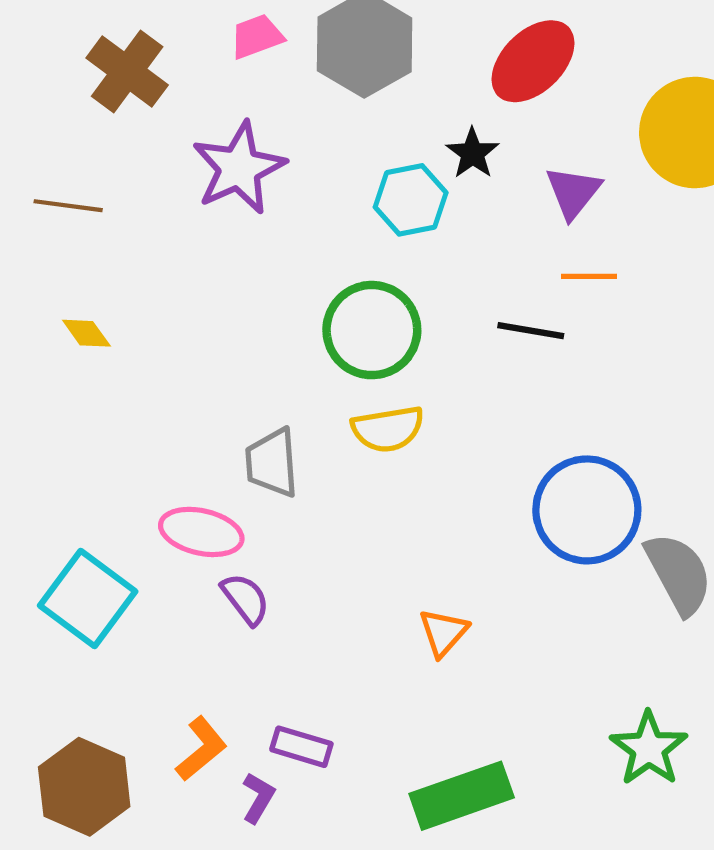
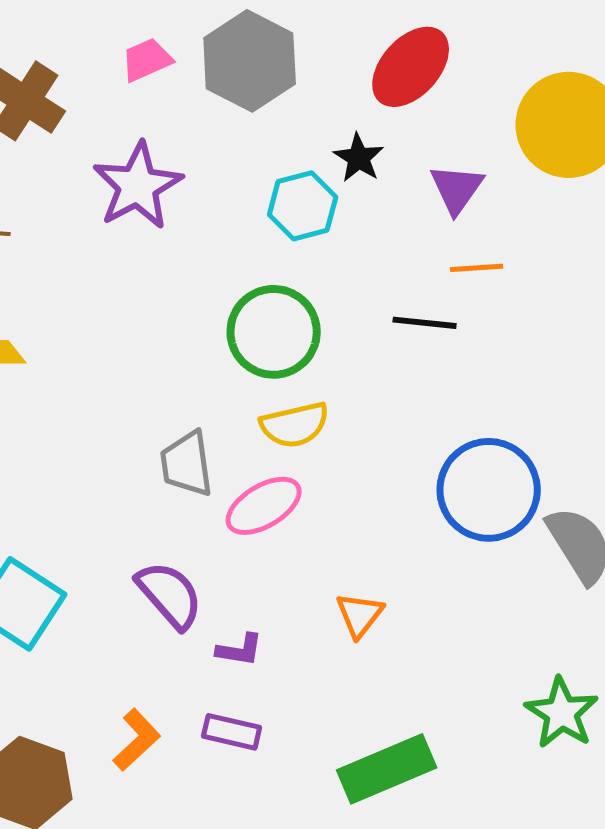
pink ellipse: (201, 532) -> (264, 506), moved, turned -40
purple semicircle: (245, 599) -> (170, 595), size x1.4
purple L-shape: (258, 798) -> (240, 650), moved, turned 72

